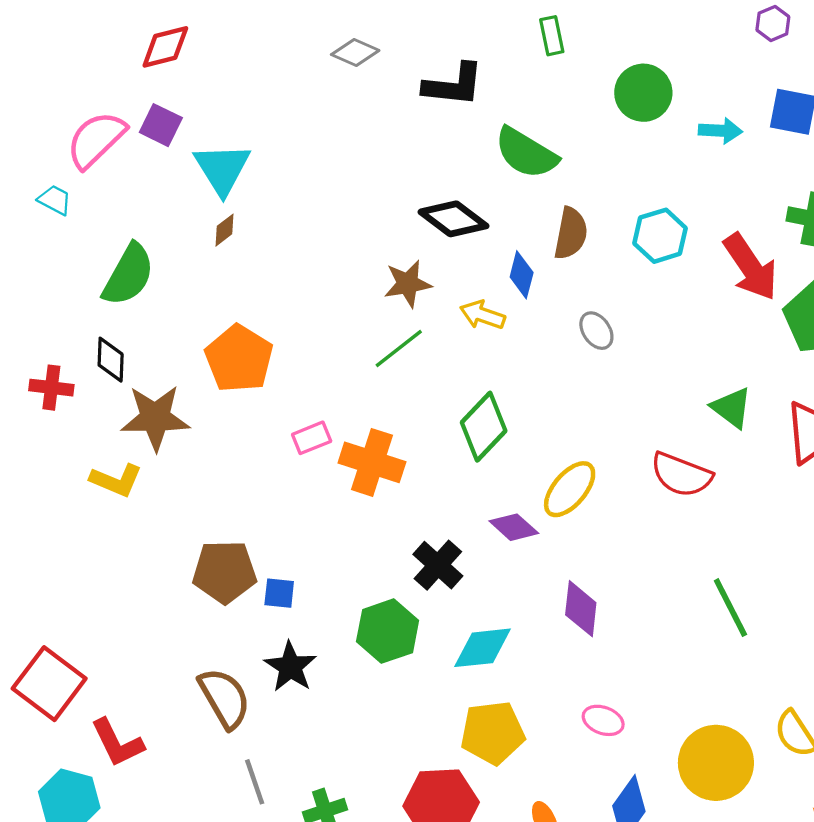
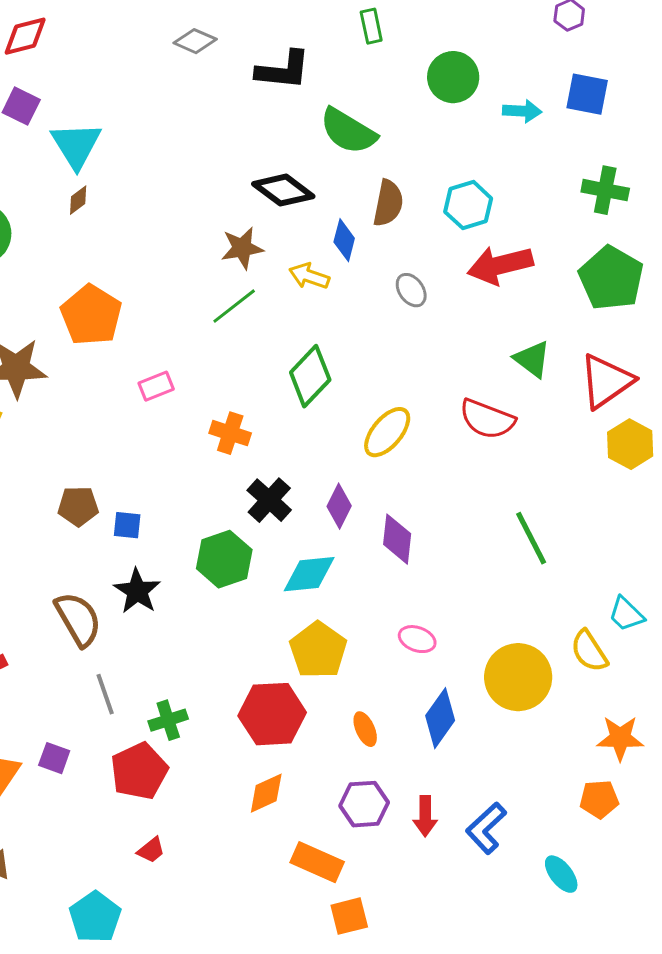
red arrow: (751, 267) -> (500, 265), moved, turned 110
orange cross: (372, 462) -> (230, 433), moved, size x0.7
purple diamond: (514, 527) -> (339, 506), moved, turned 75
brown pentagon: (224, 572) -> (78, 506), size x0.7
yellow pentagon: (493, 733) -> (318, 650), turned -30

